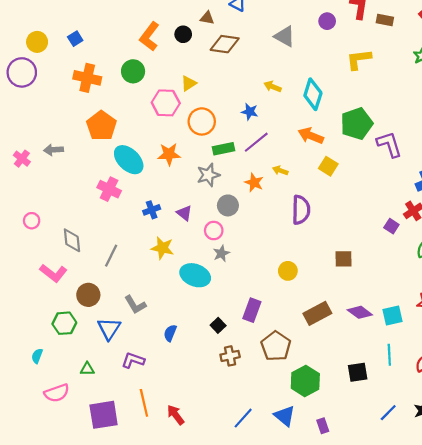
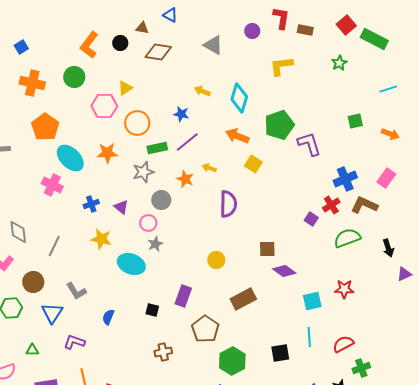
purple diamond: (360, 312) -> (284, 271), moved
black square: (218, 325) -> (152, 310), turned -32
brown cross: (230, 356) -> (163, 352), moved

